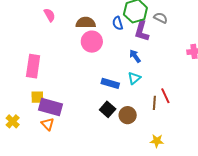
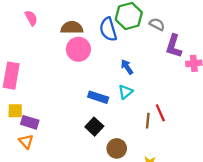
blue semicircle: (118, 23) -> (108, 29), size x1.5
purple L-shape: (142, 31) -> (174, 46), moved
purple rectangle: (50, 107) -> (30, 122), size x0.7
brown circle: (128, 115) -> (117, 148), moved

